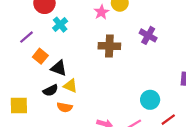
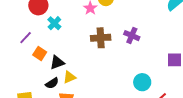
purple cross: (148, 35) -> (132, 36), moved
black triangle: (59, 68) -> (57, 62), turned -35
yellow triangle: (70, 86) -> (69, 77), turned -40

